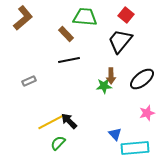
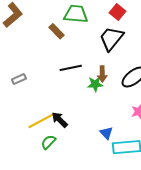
black line: (69, 60) -> (71, 68), moved

